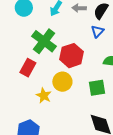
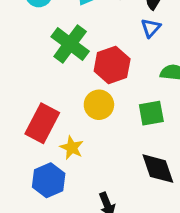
red rectangle: (28, 68) -> (42, 123), moved, size x1.4
yellow star: (44, 96) -> (72, 148), moved

